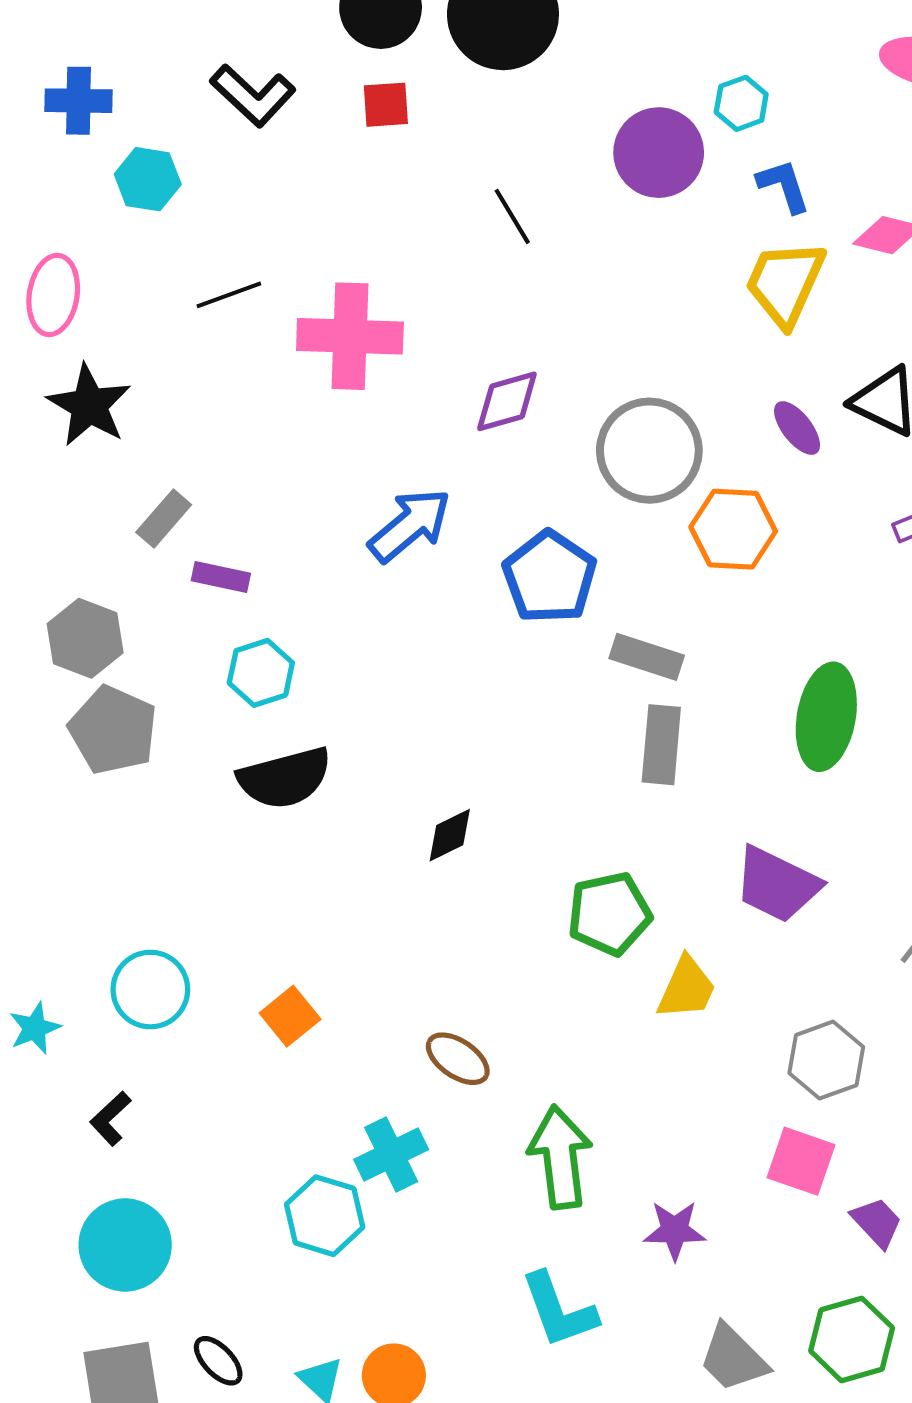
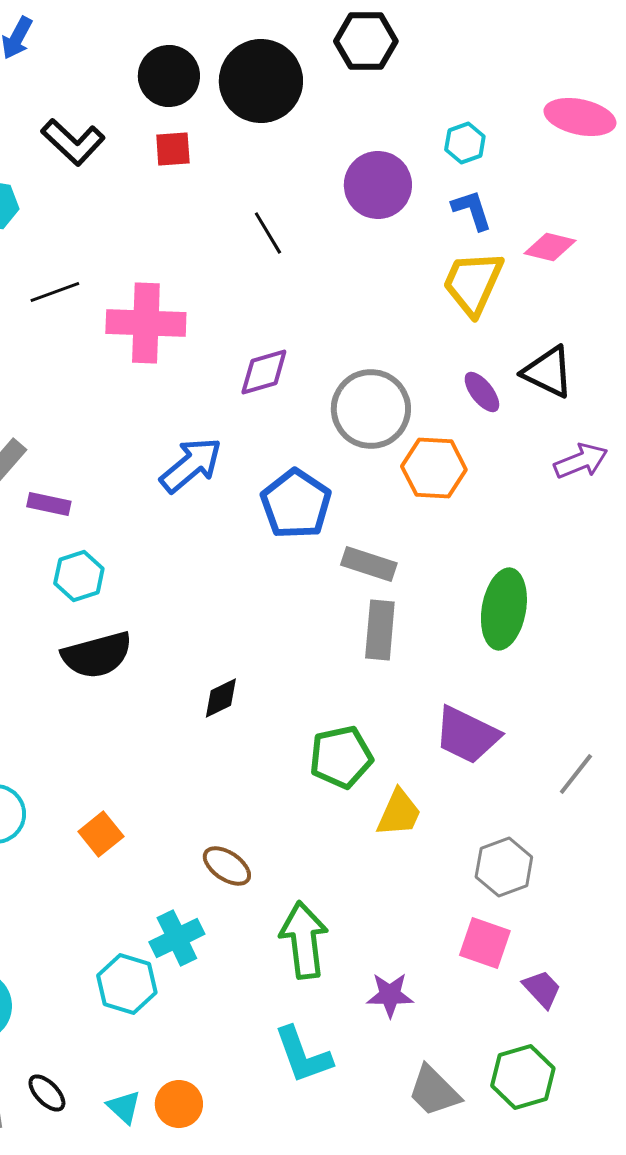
cyan hexagon: (741, 103) -> (465, 143), moved

